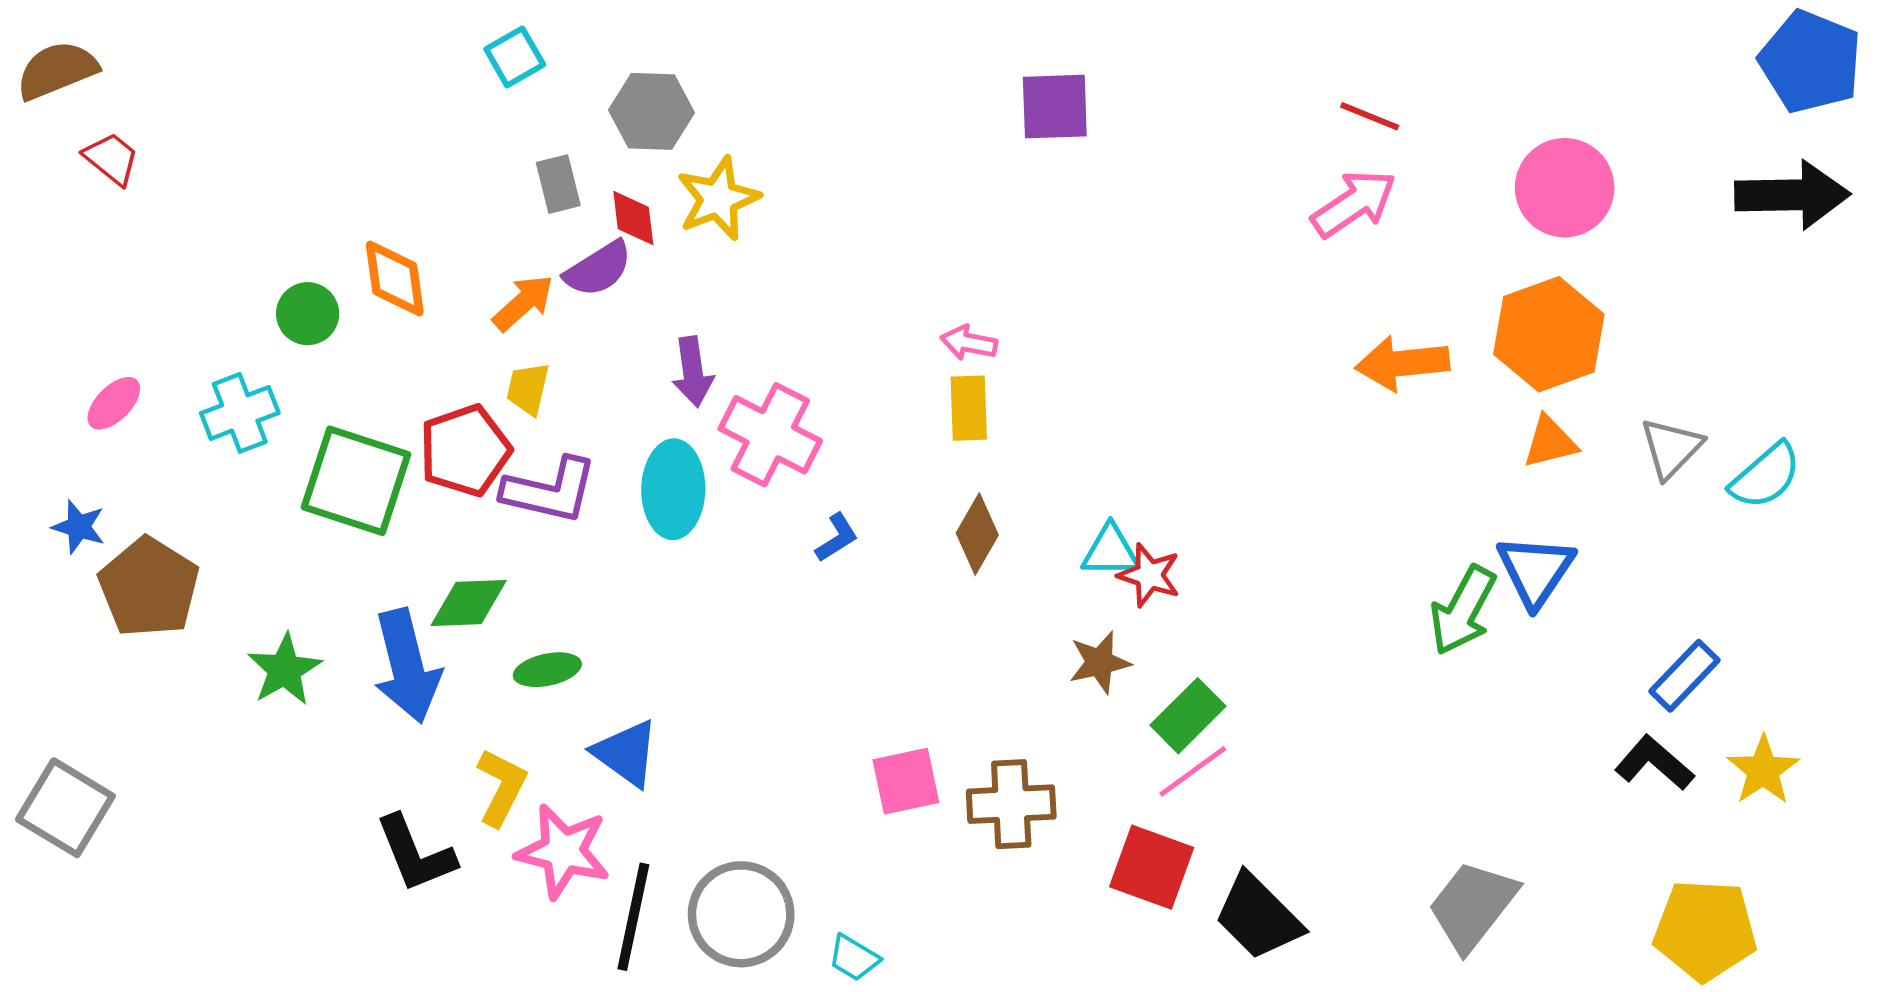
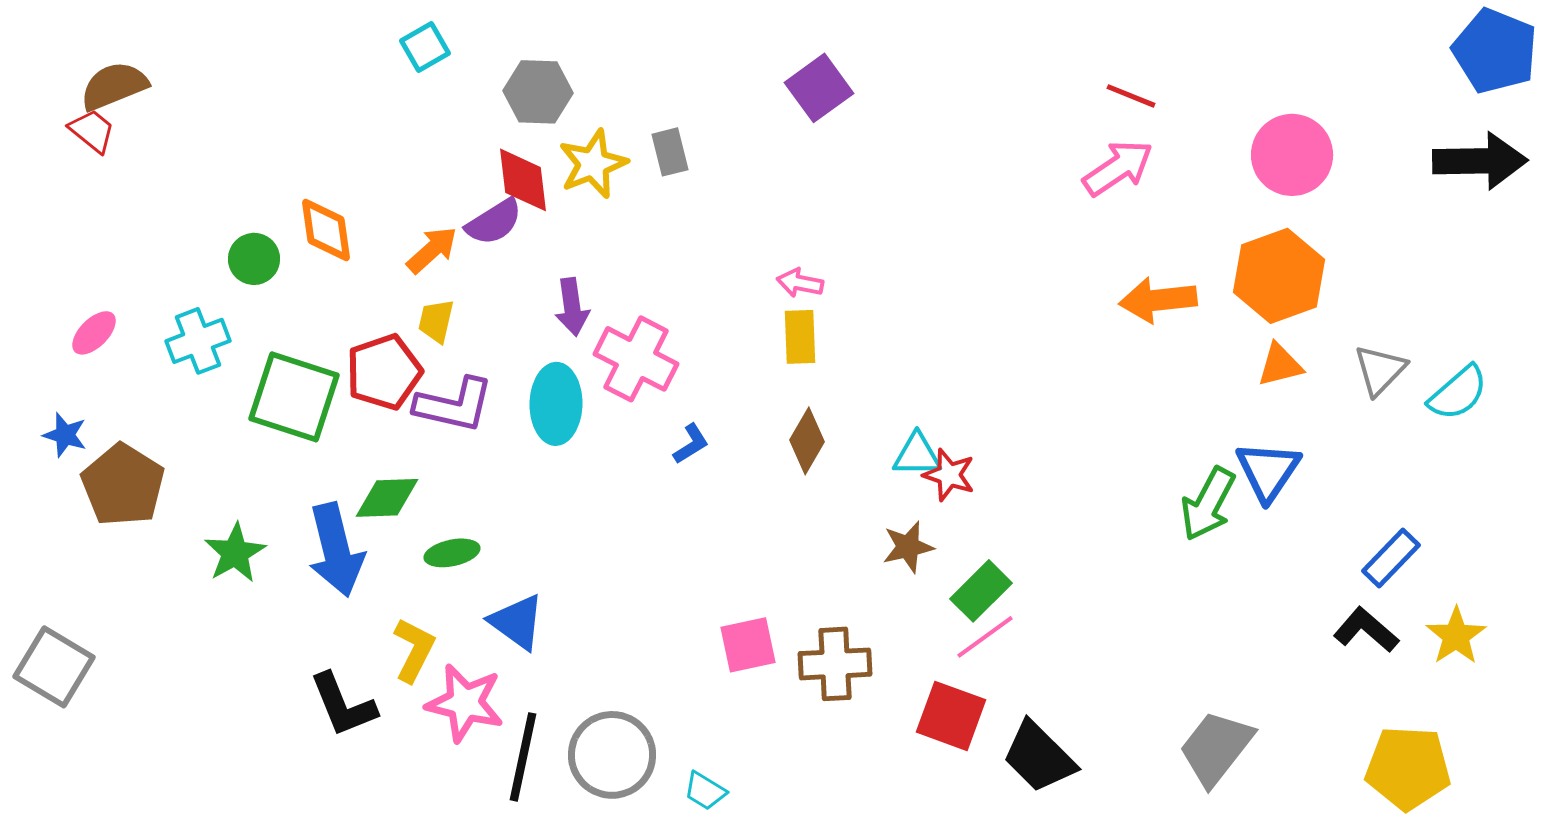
brown semicircle: (57, 70) -> (114, 86), moved
purple square: (1055, 107) -> (819, 88), moved, turned -34
gray rectangle: (558, 184) -> (670, 152), moved
red diamond: (633, 218) -> (523, 180), size x1.4

